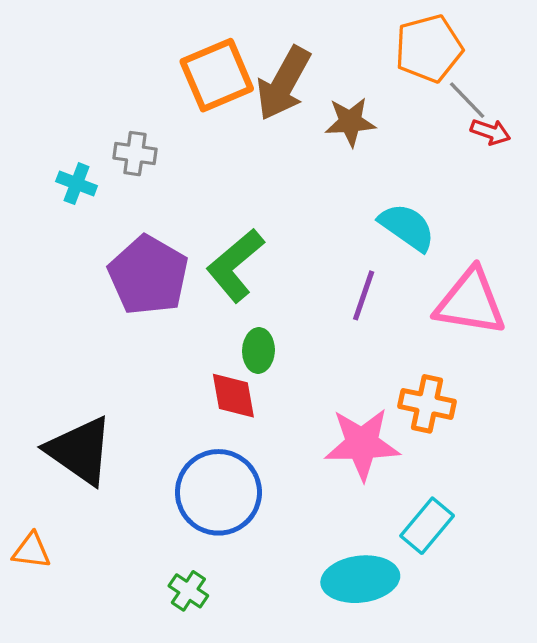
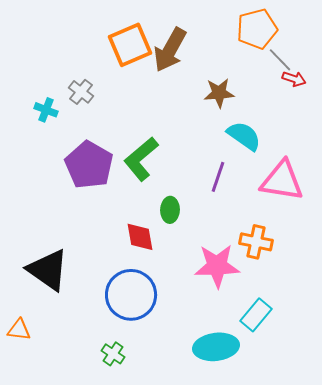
brown star: (350, 122) -> (219, 93), moved
gray cross: (135, 154) -> (81, 92), turned 30
green ellipse: (258, 350) -> (170, 210), moved

